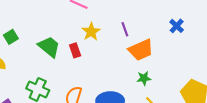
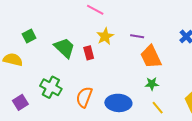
purple line: (125, 29) -> (137, 36), turned -64
orange trapezoid: (141, 50) -> (151, 57), turned 85

